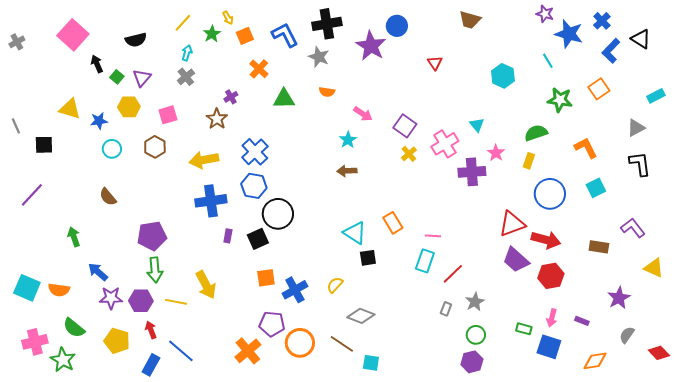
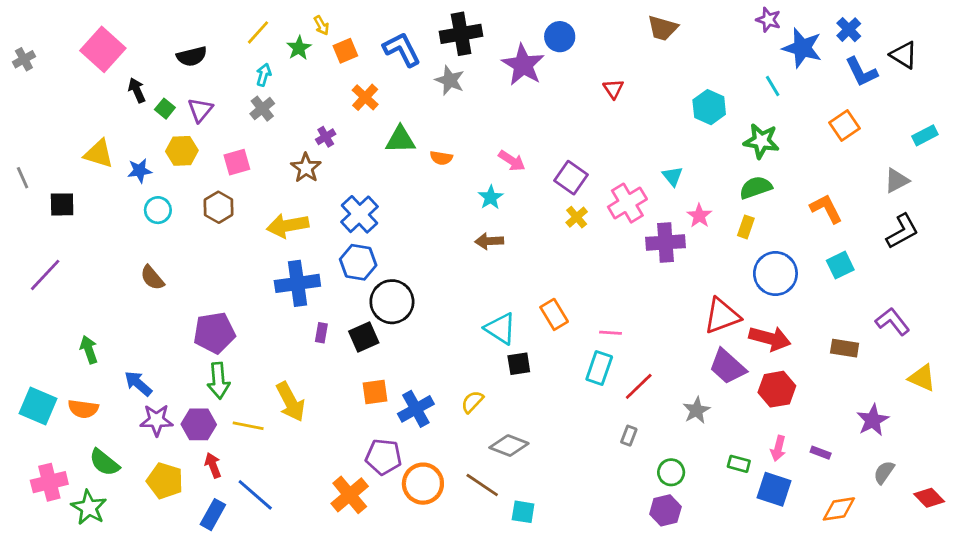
blue L-shape: (611, 51) -> (861, 72), turned -70
orange semicircle: (327, 92) -> (441, 158), moved
green star: (560, 100) -> (761, 141), moved
black L-shape: (640, 164) -> (902, 231), turned 68
green arrow: (74, 237) -> (89, 350), moved
gray star: (475, 302) -> (696, 410), moved

